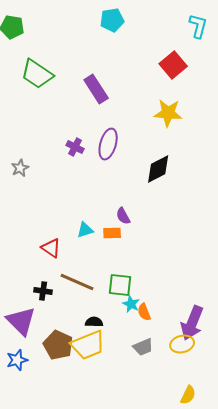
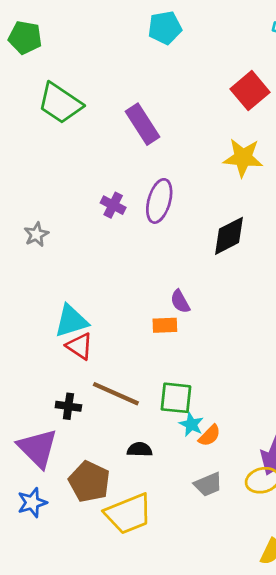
cyan triangle: (85, 230) -> (71, 321), moved, size x1.5
orange semicircle: (144, 312) -> (209, 436), turned -114
yellow trapezoid: (88, 345) -> (128, 514), moved

